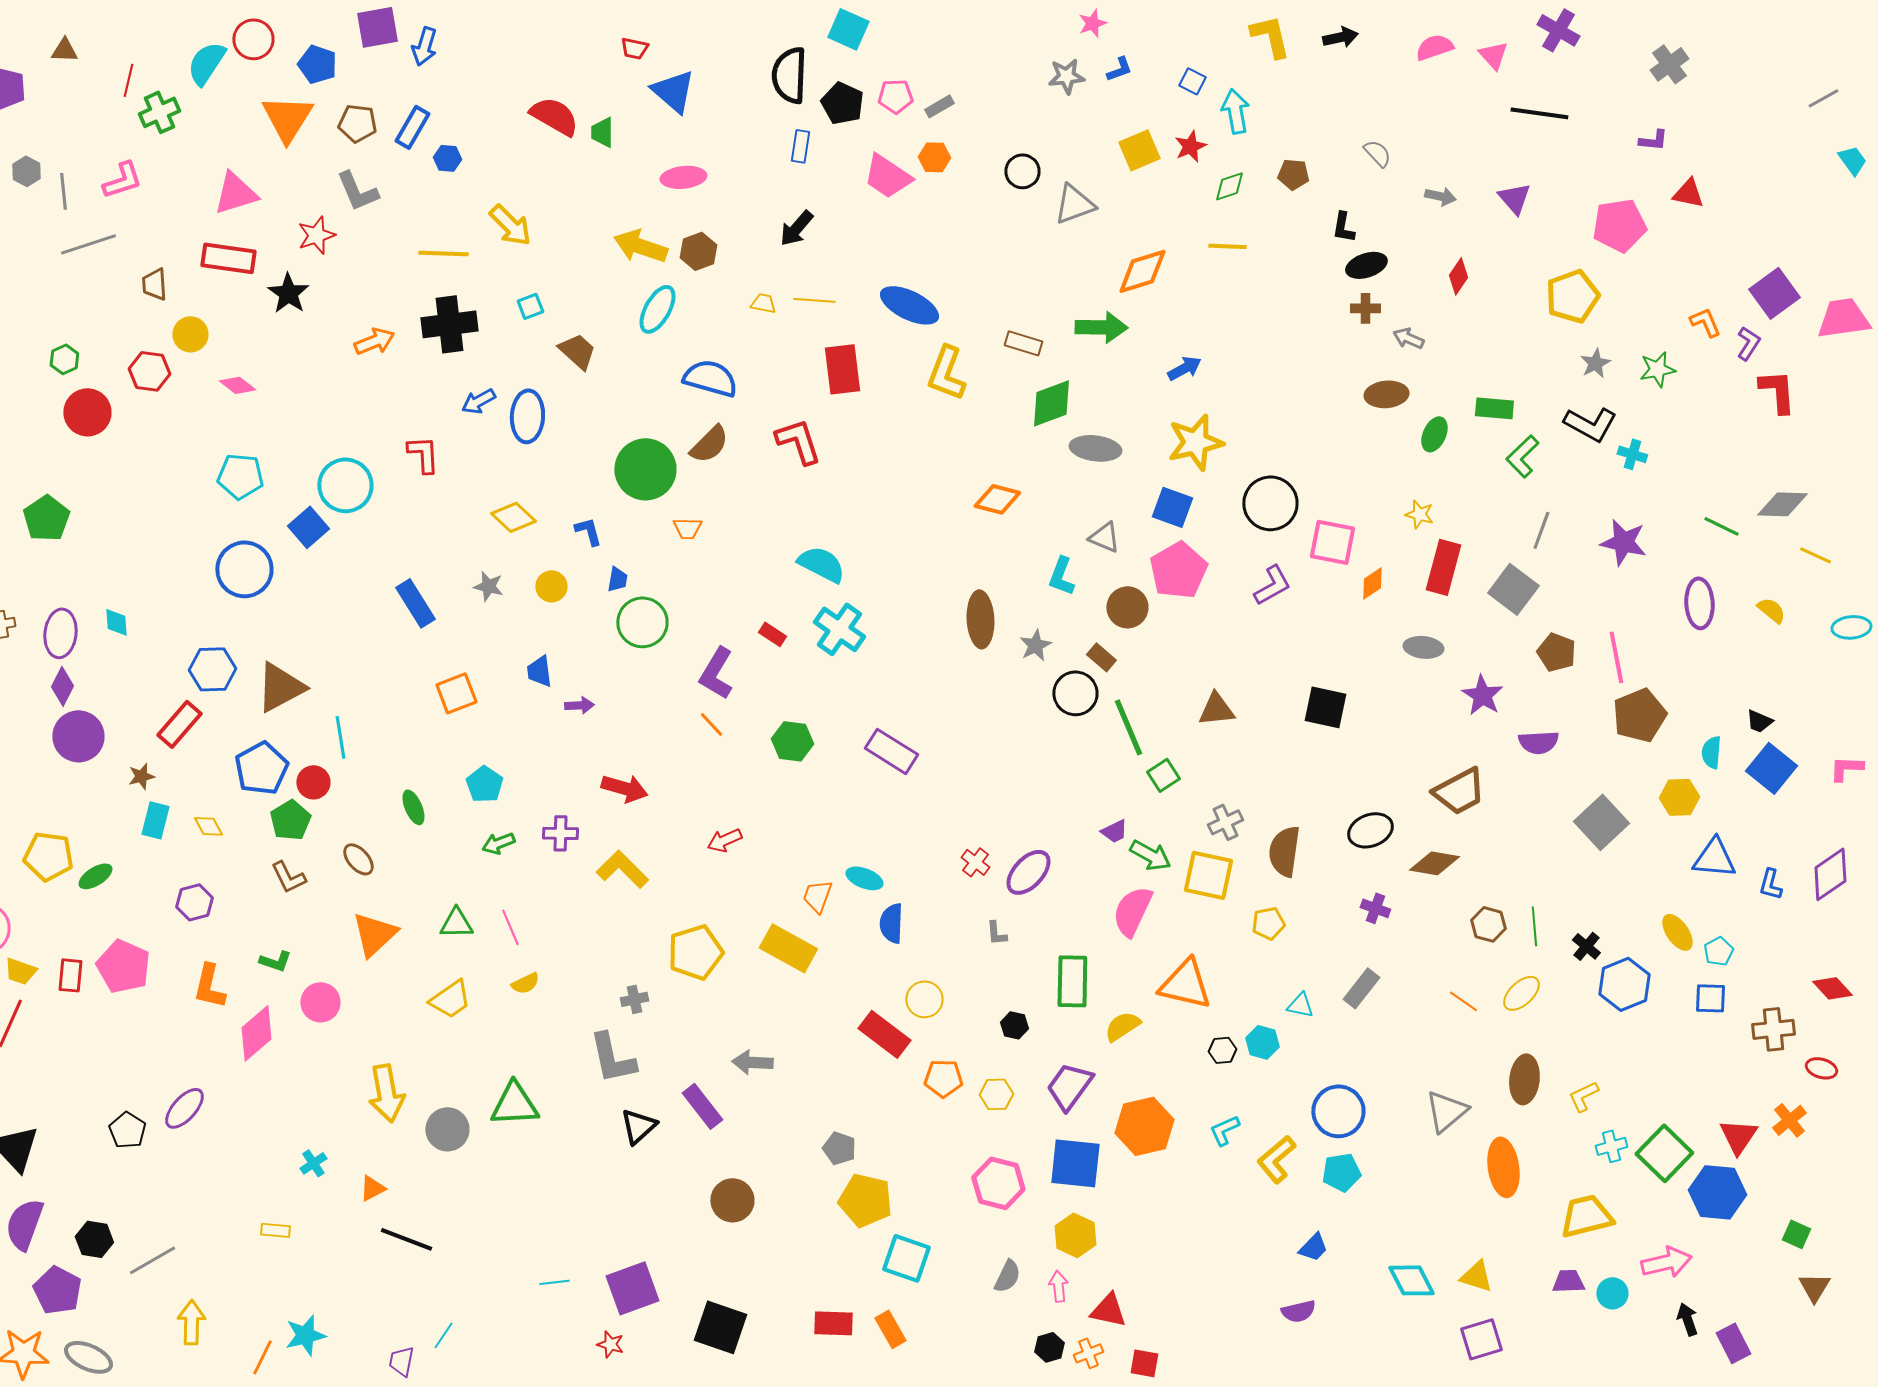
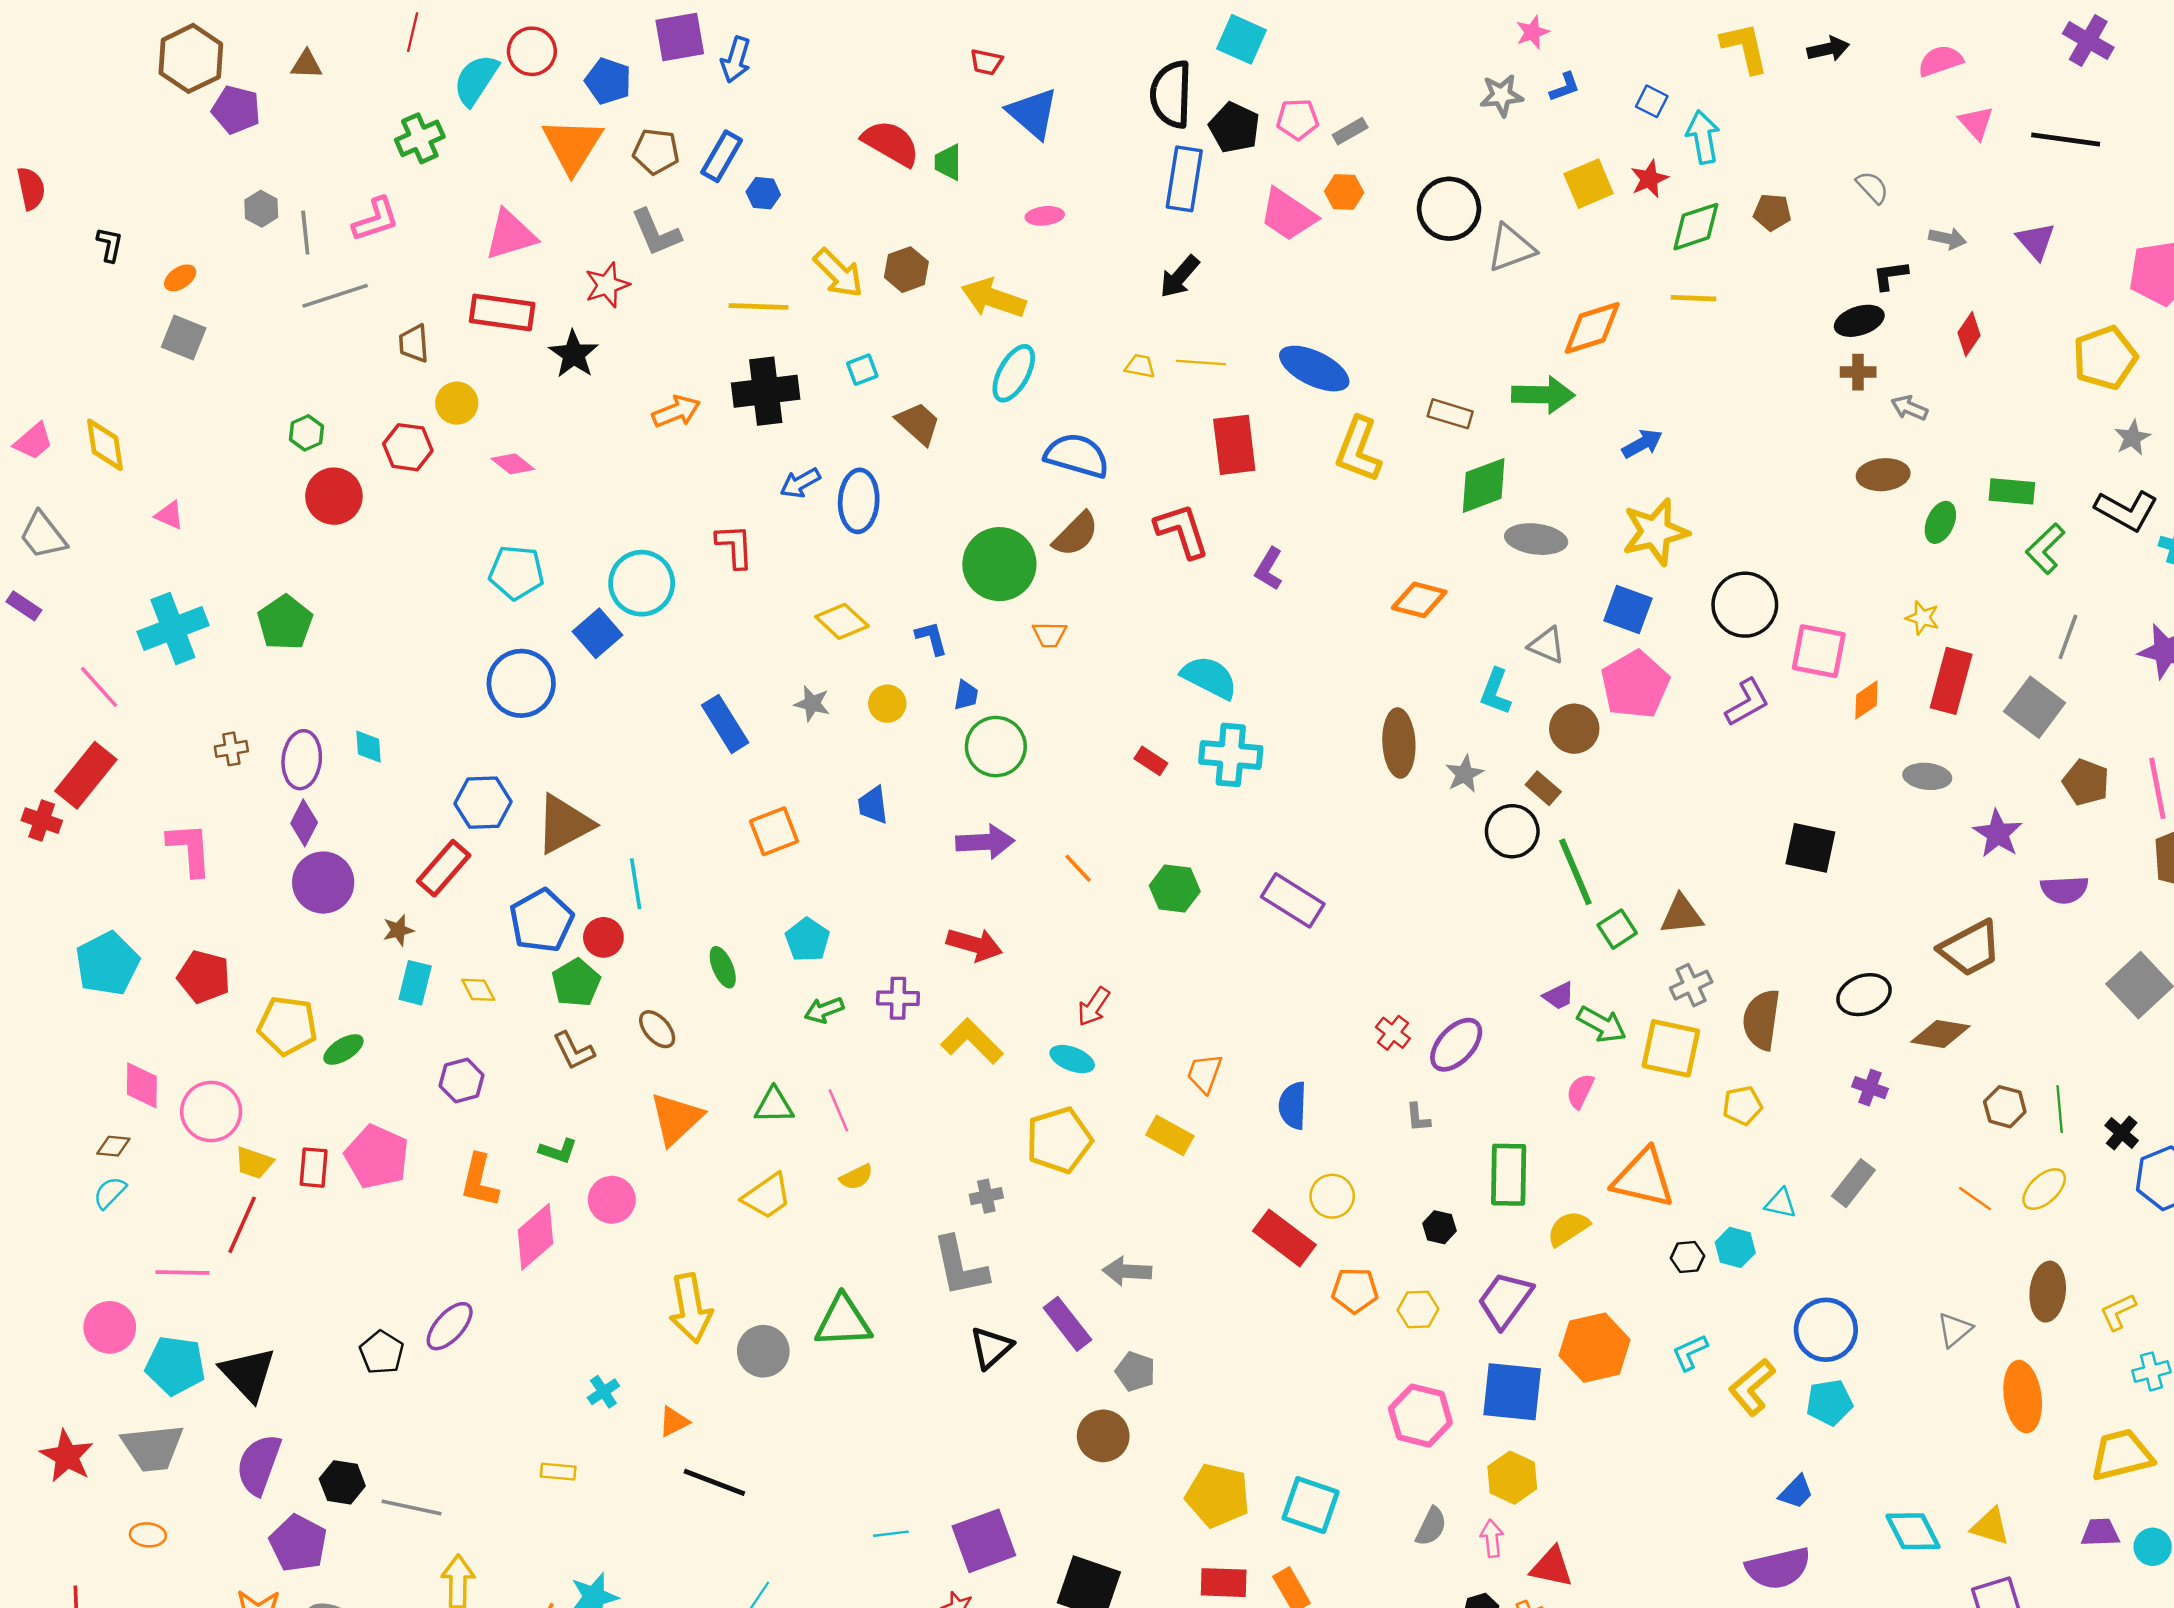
pink triangle: (1493, 55) -> (1976, 123), moved
red line: (128, 80) -> (413, 32), moved
blue rectangle: (800, 146) -> (1184, 179), size x1.6
black circle: (1022, 171) -> (1449, 209), size x1.5
pink ellipse: (683, 177) -> (1045, 216), size x0.7
green diamond: (1229, 186) -> (1696, 227), size x1.4
black L-shape: (1343, 227) -> (1890, 275), moved, turned 72
brown hexagon: (698, 251) -> (906, 270), moved
cyan cross: (839, 629) -> (1231, 755), turned -30
purple L-shape: (716, 673) -> (1269, 569), moved, size x0.7
purple arrow: (579, 705) -> (985, 842), moved, size x1.6
brown triangle: (1216, 709) -> (1682, 915), moved
red arrow: (724, 840) -> (1094, 1007), turned -32
cyan ellipse: (864, 878) -> (1072, 1059), moved
pink semicircle: (1132, 911) -> (1580, 1091), size x0.6
yellow rectangle: (788, 948) -> (1170, 1135), size x0.7
gray triangle: (1446, 1111) -> (1955, 1330), size x0.7
gray pentagon: (839, 1148) -> (1135, 1371), moved
yellow pentagon: (865, 1200) -> (1218, 1496), moved
gray line: (152, 1260) -> (411, 1507), turned 42
purple semicircle: (1298, 1311) -> (1778, 1568), size x1.6

